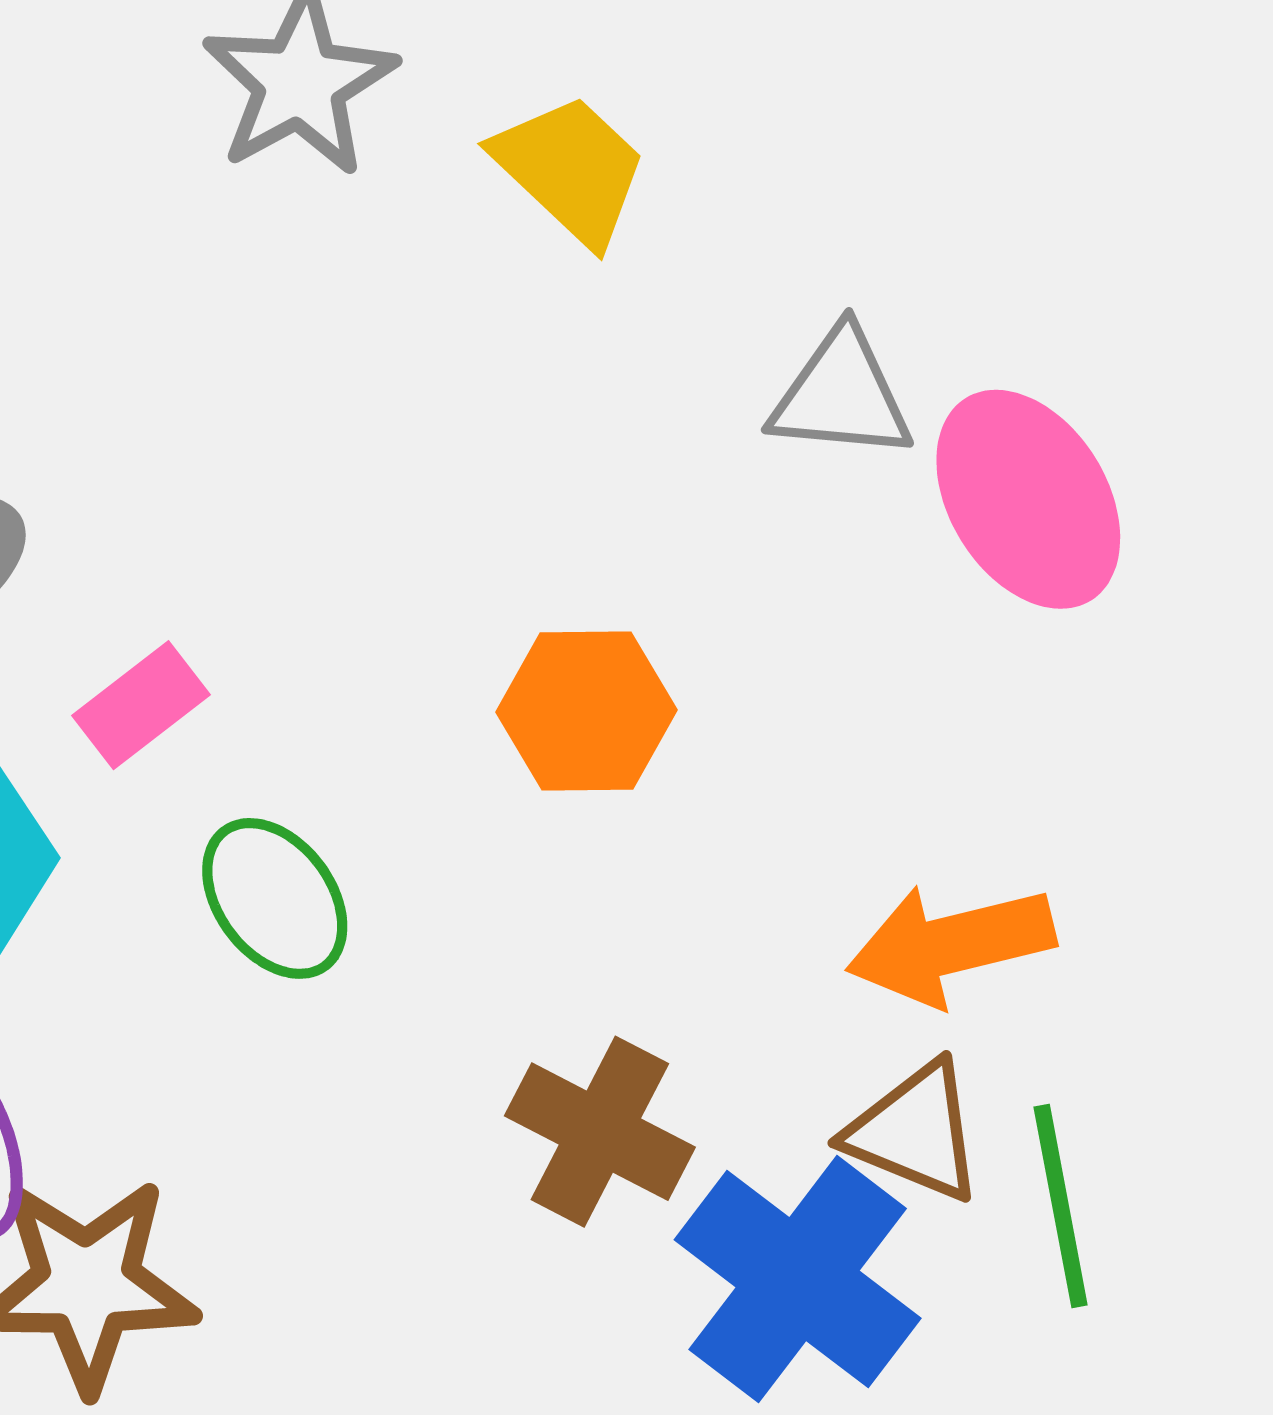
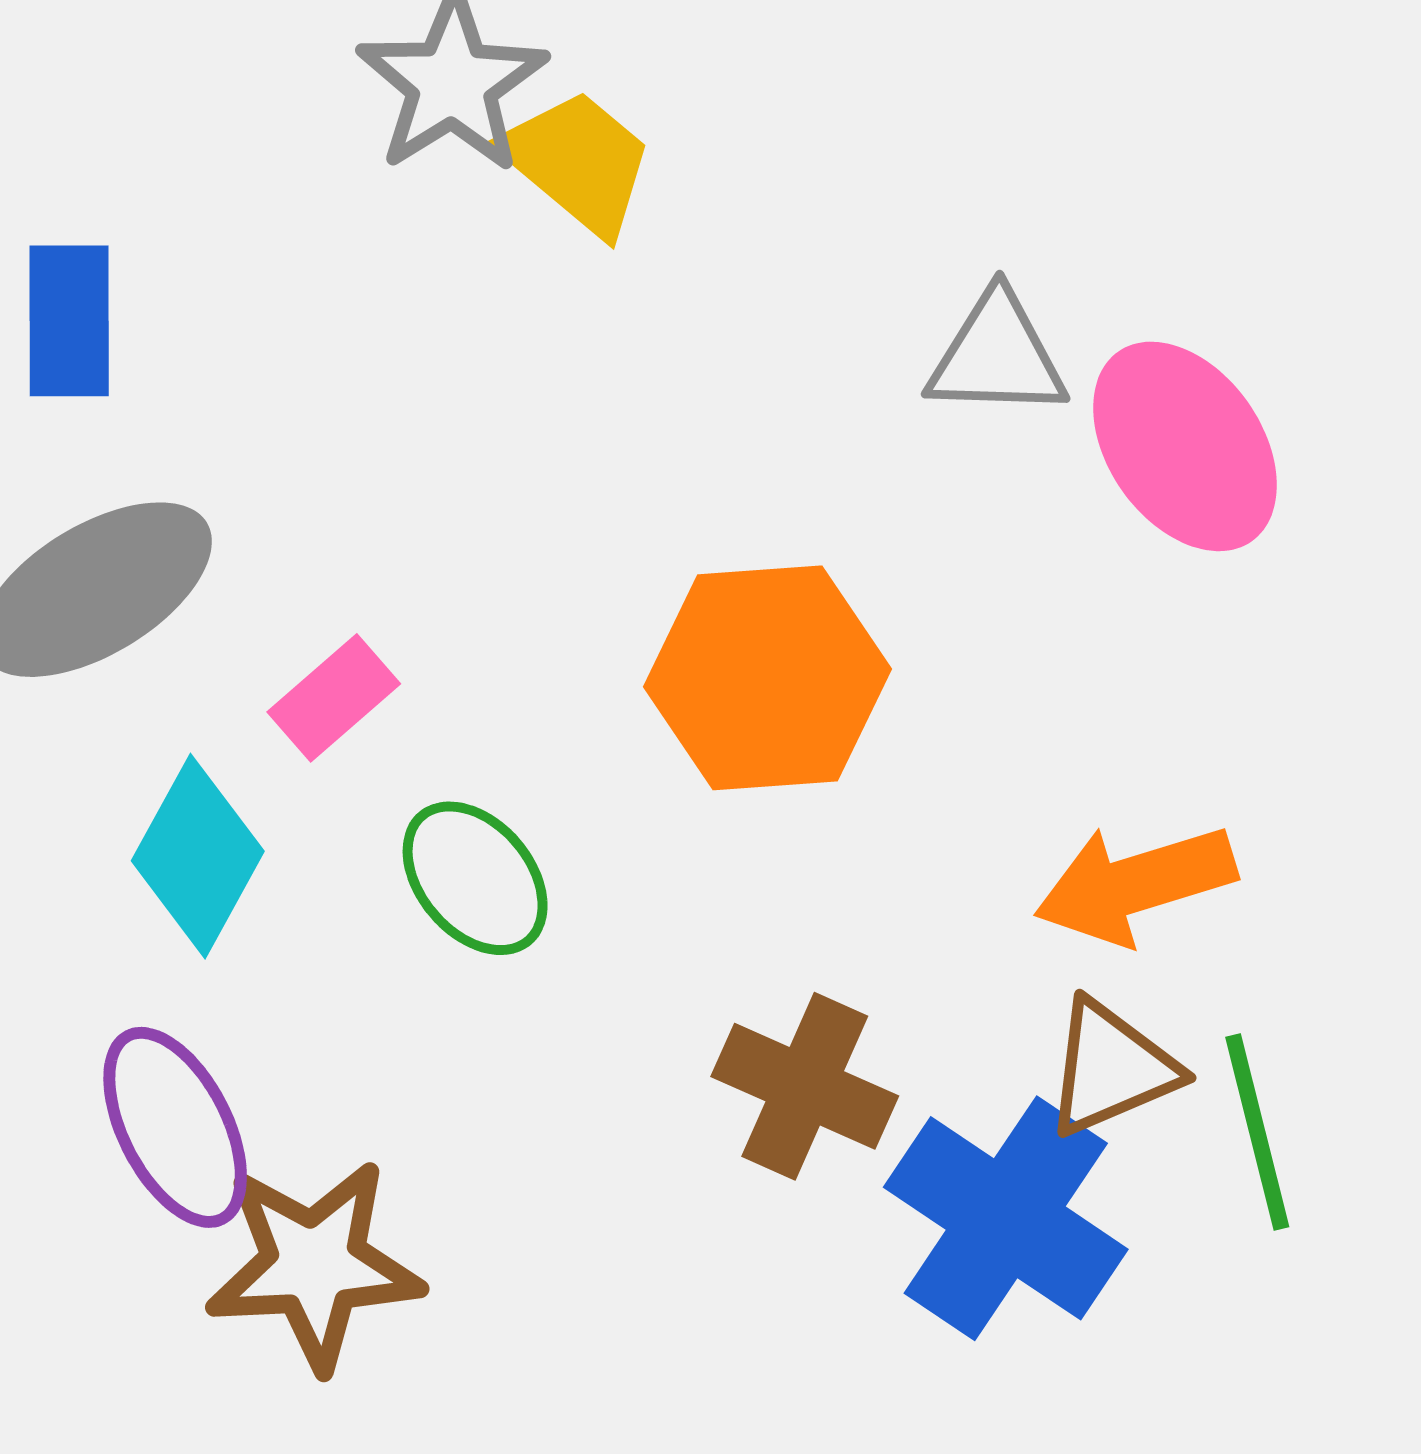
yellow trapezoid: (571, 169) -> (578, 162), moved
orange hexagon: (587, 711) -> (767, 678), size x1.4
brown triangle: (915, 1132) -> (1111, 1068), turned -42

